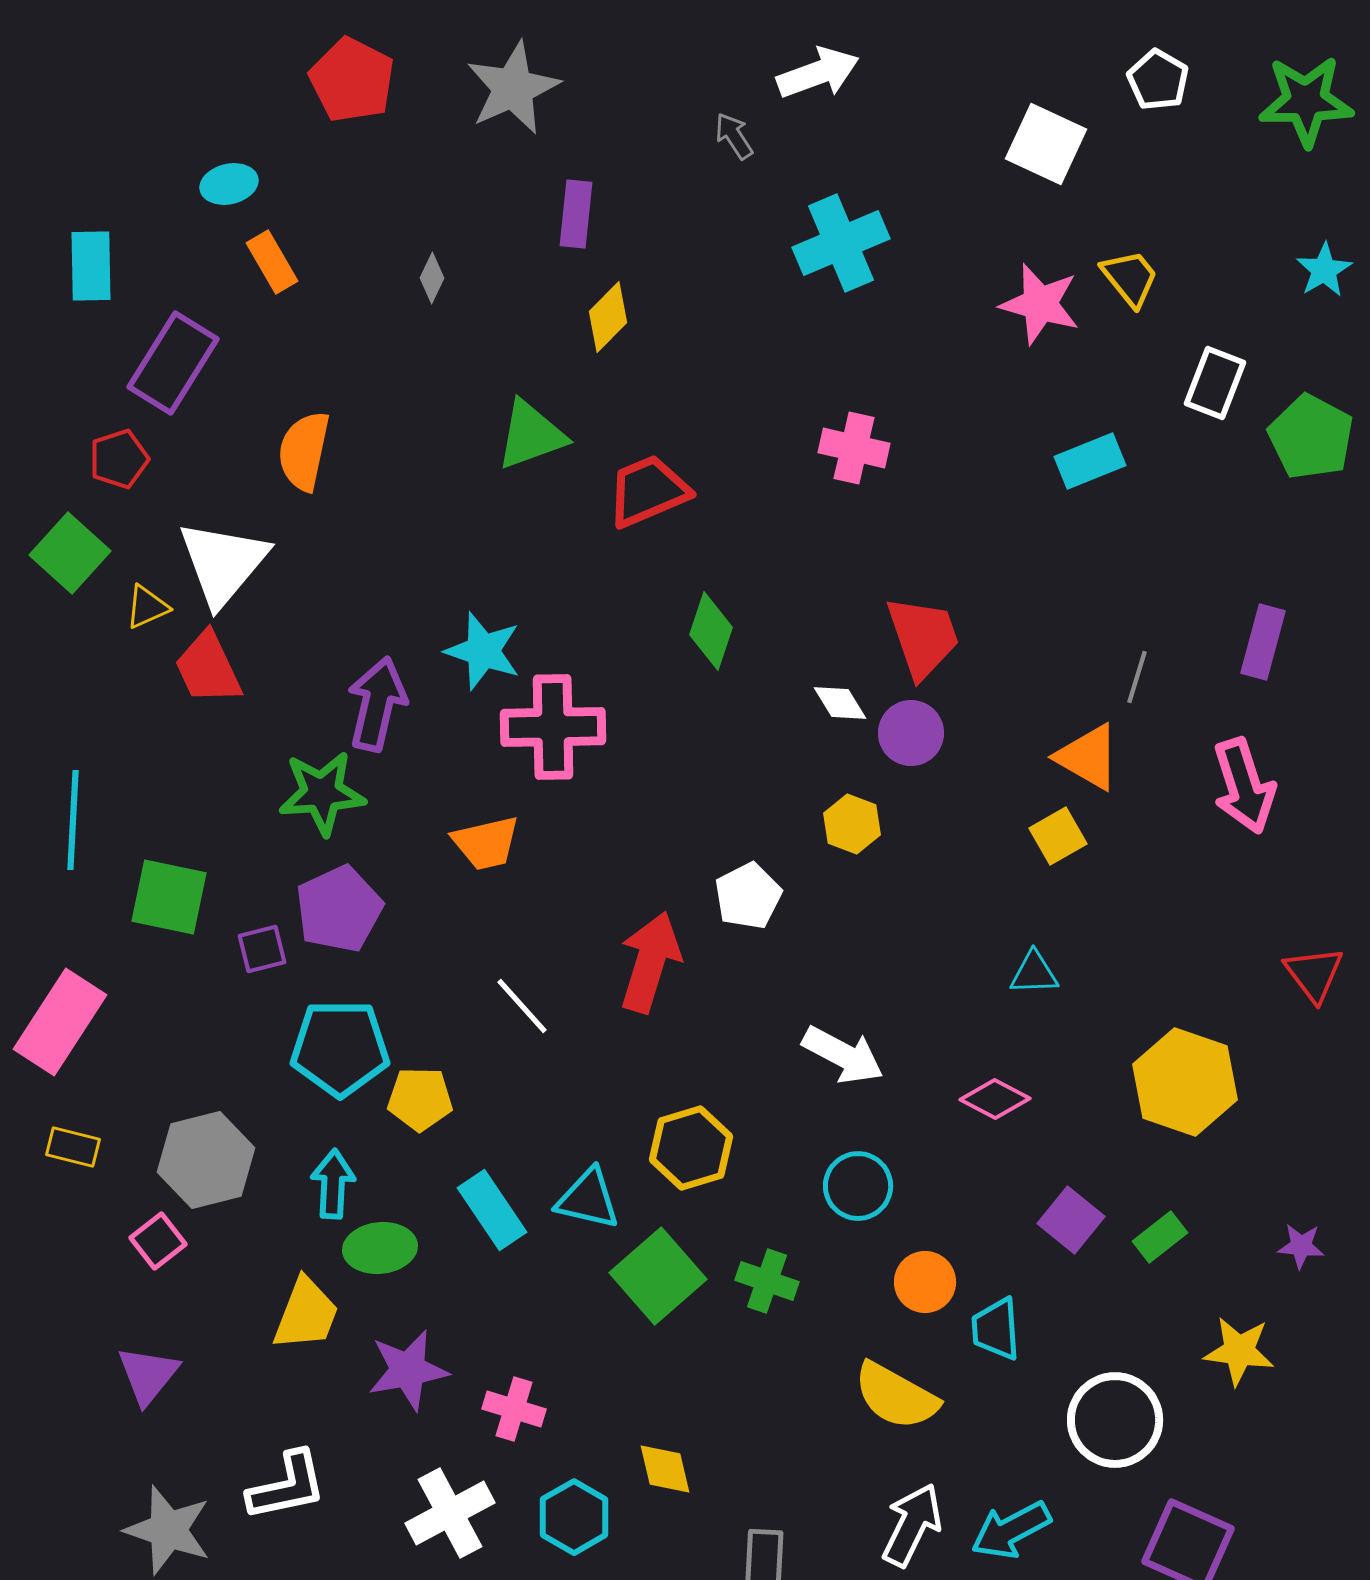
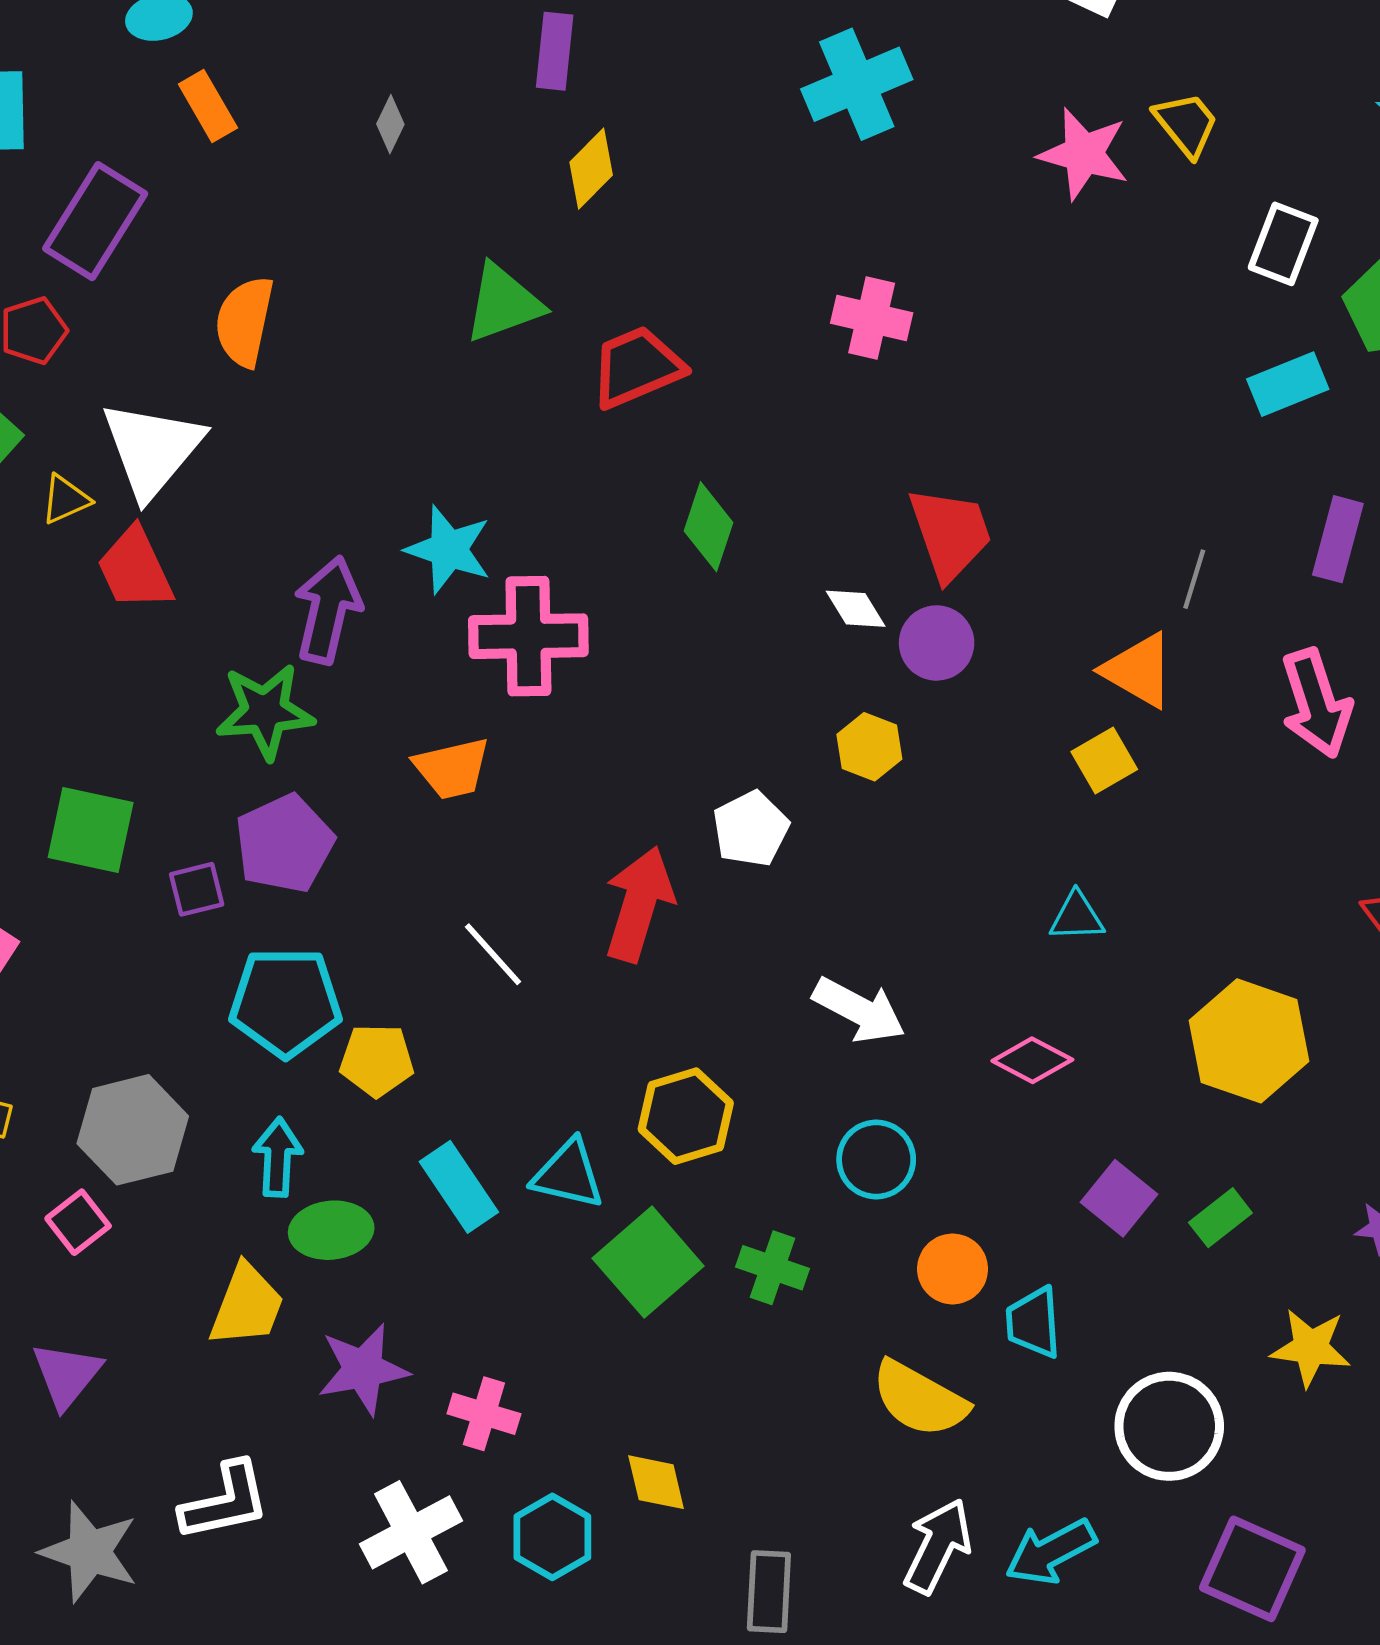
cyan rectangle: (1090, 461) -> (1288, 384), moved

